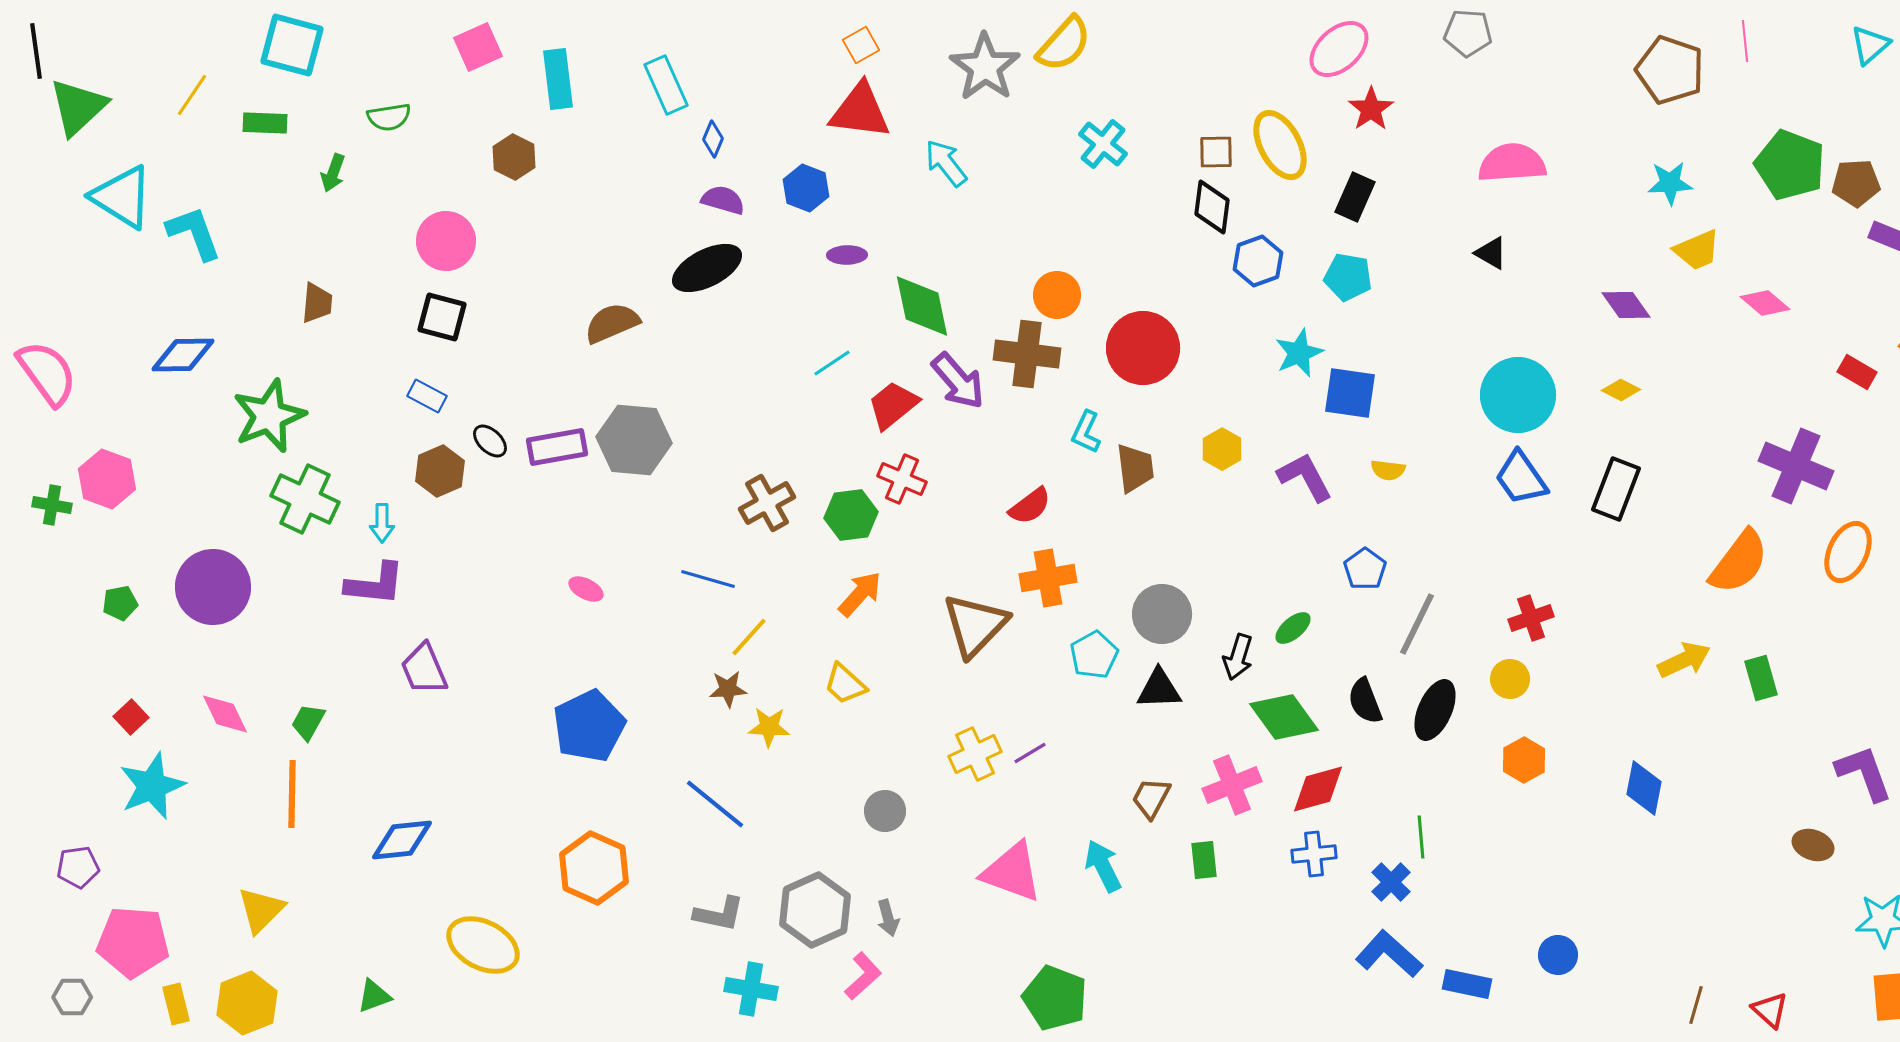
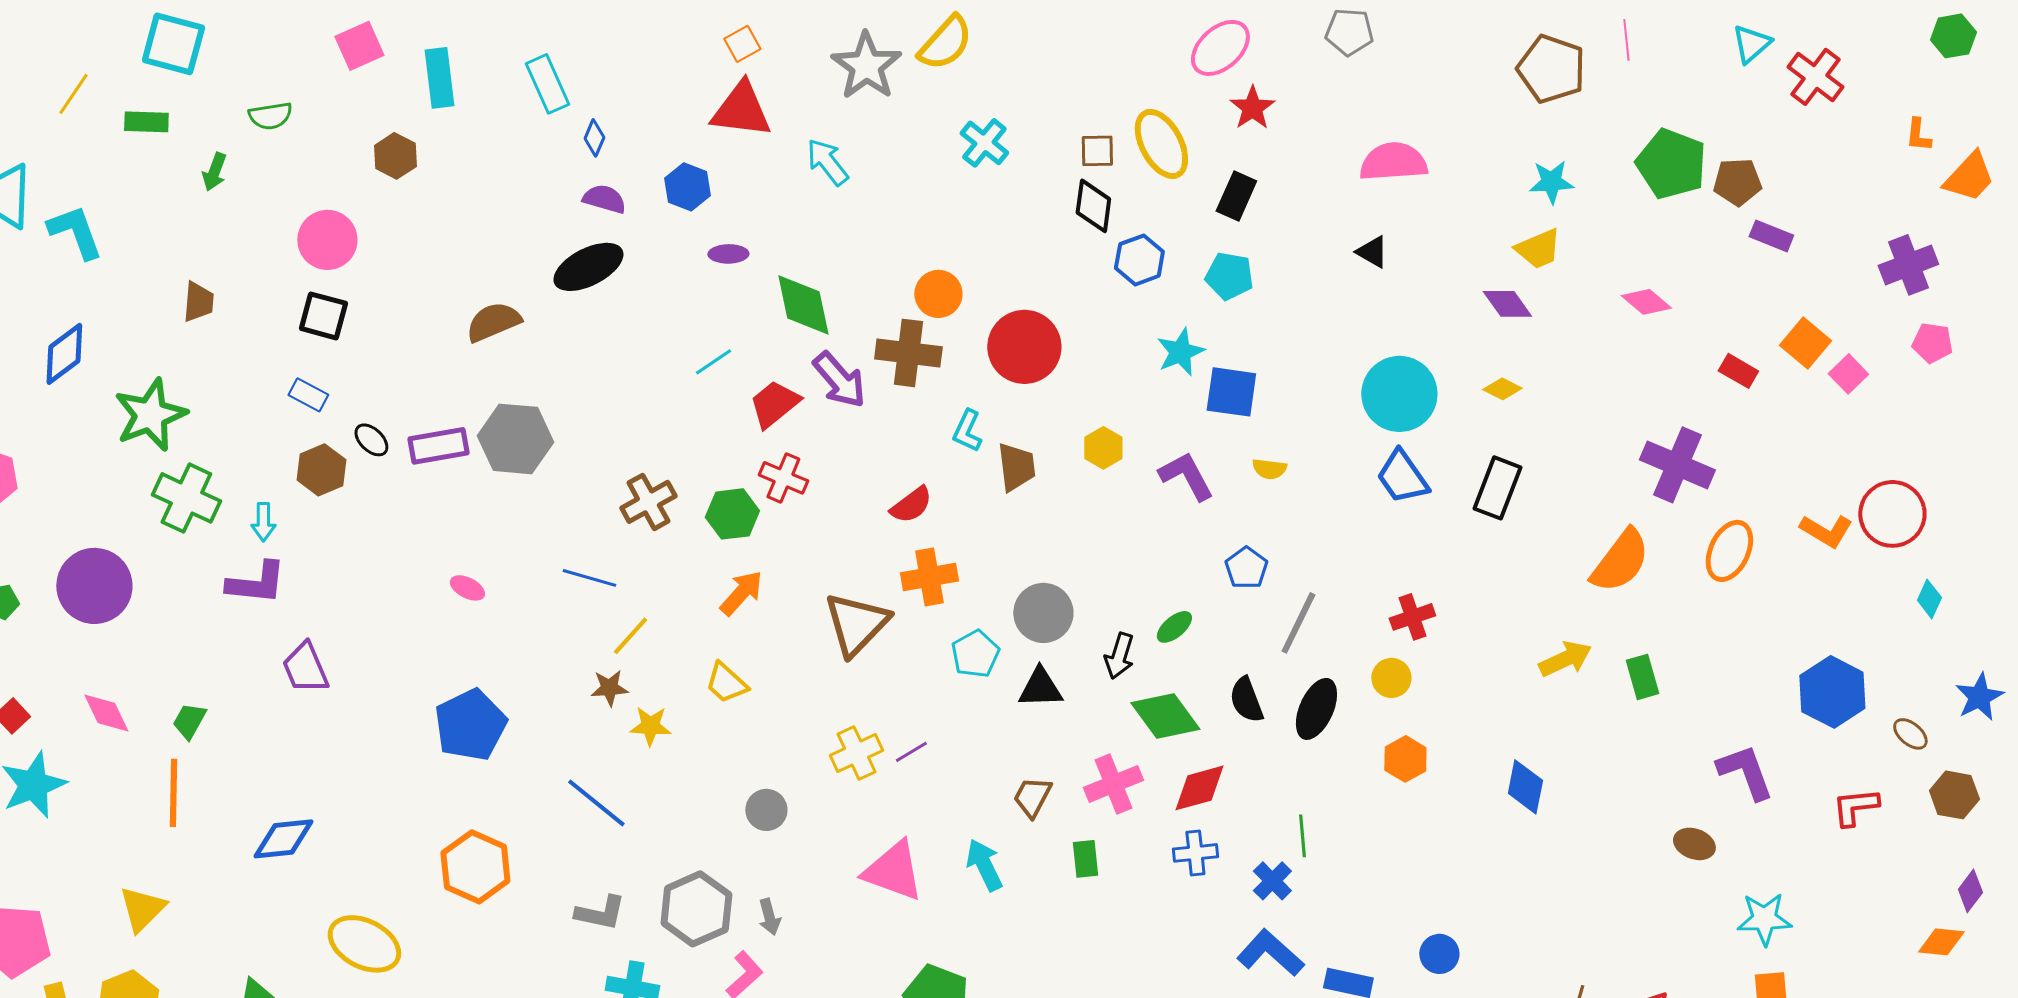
yellow trapezoid: (1697, 250) -> (1538, 249), moved
blue diamond: (183, 355) -> (64, 354), turned -36

